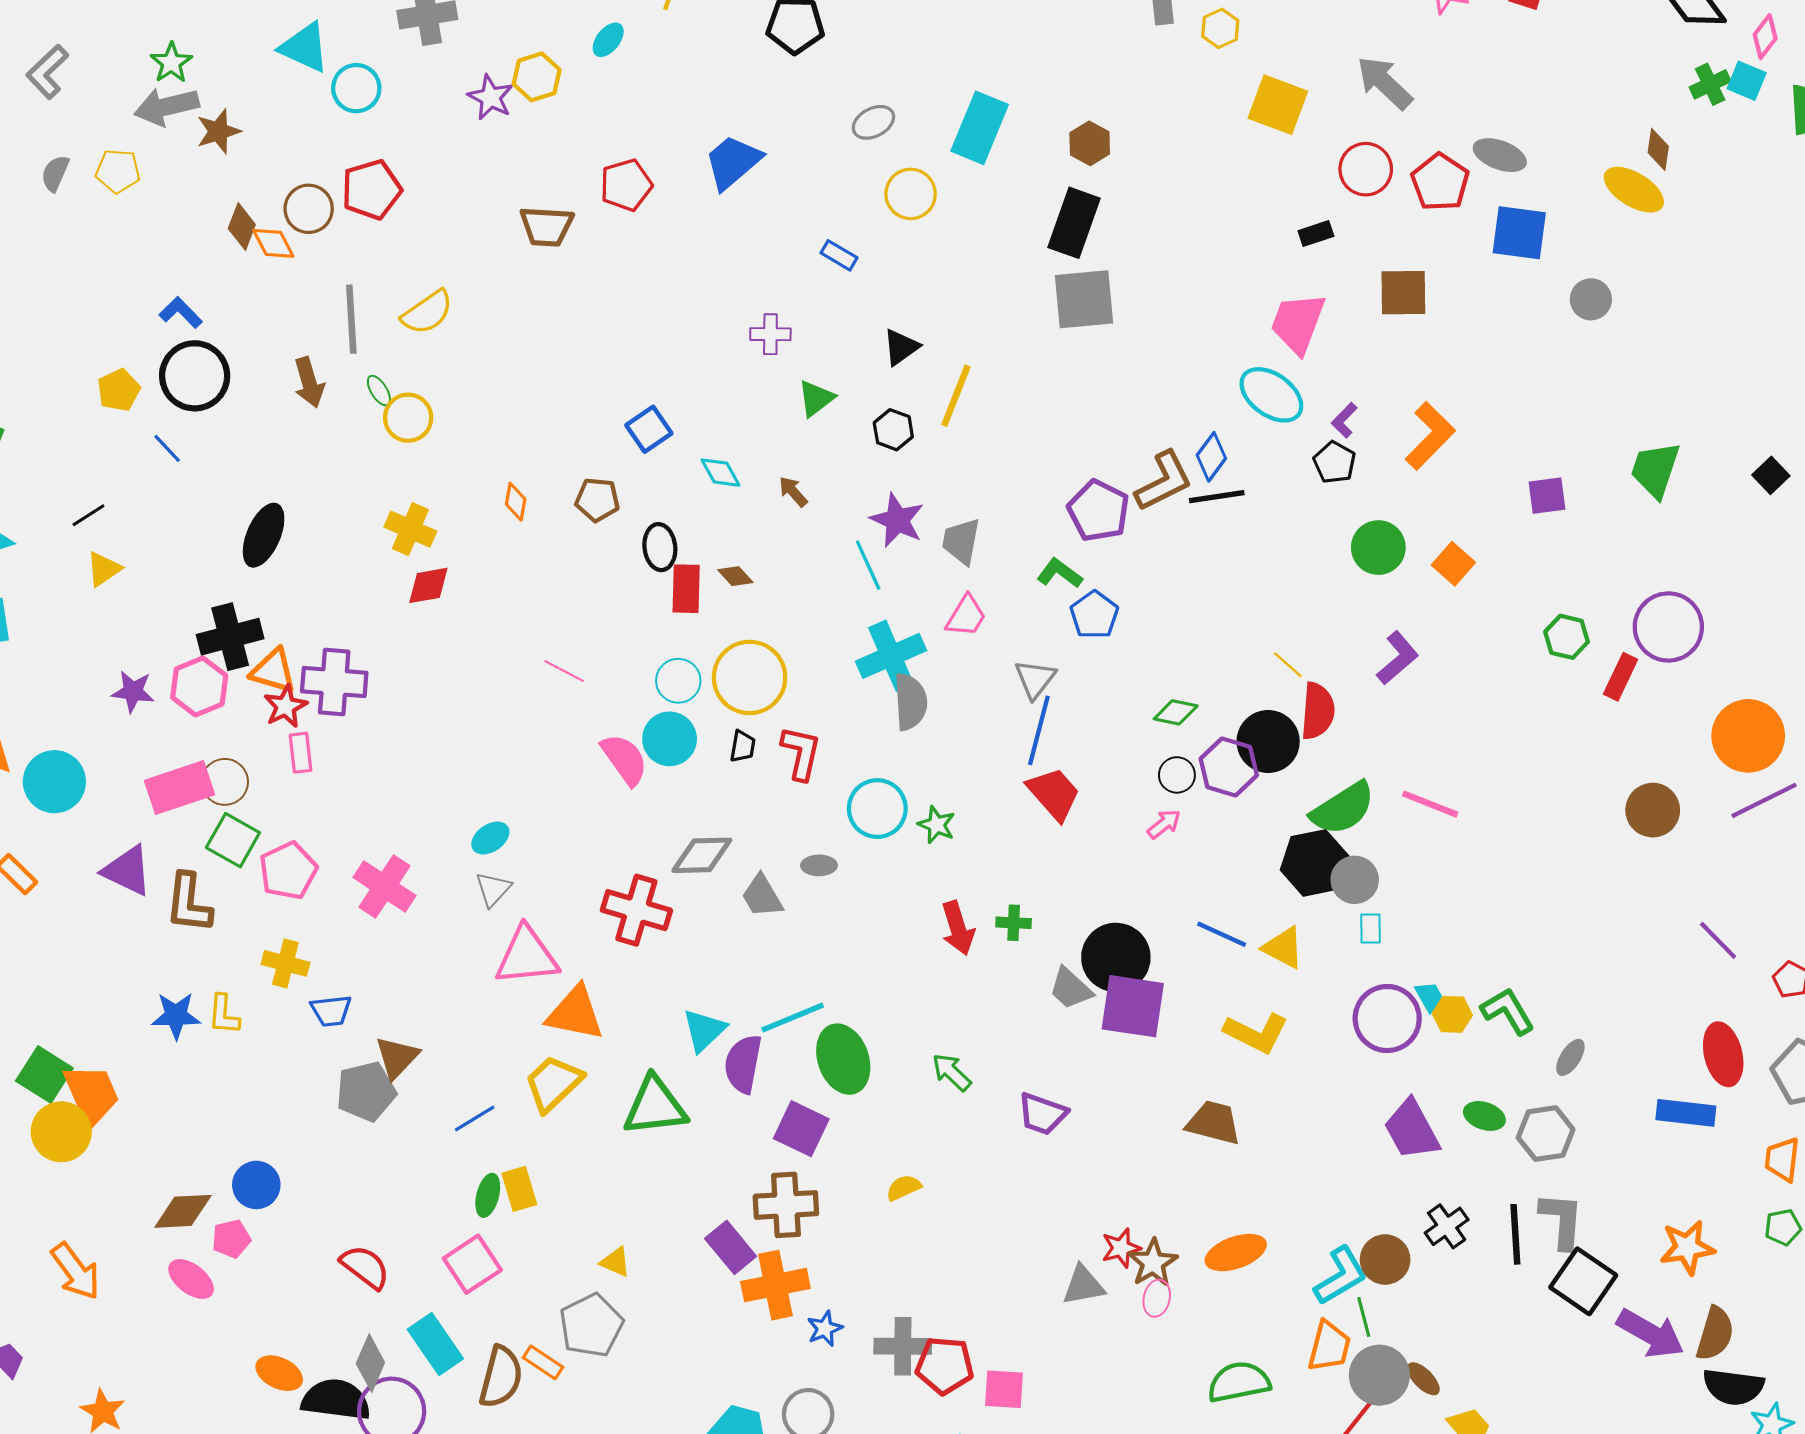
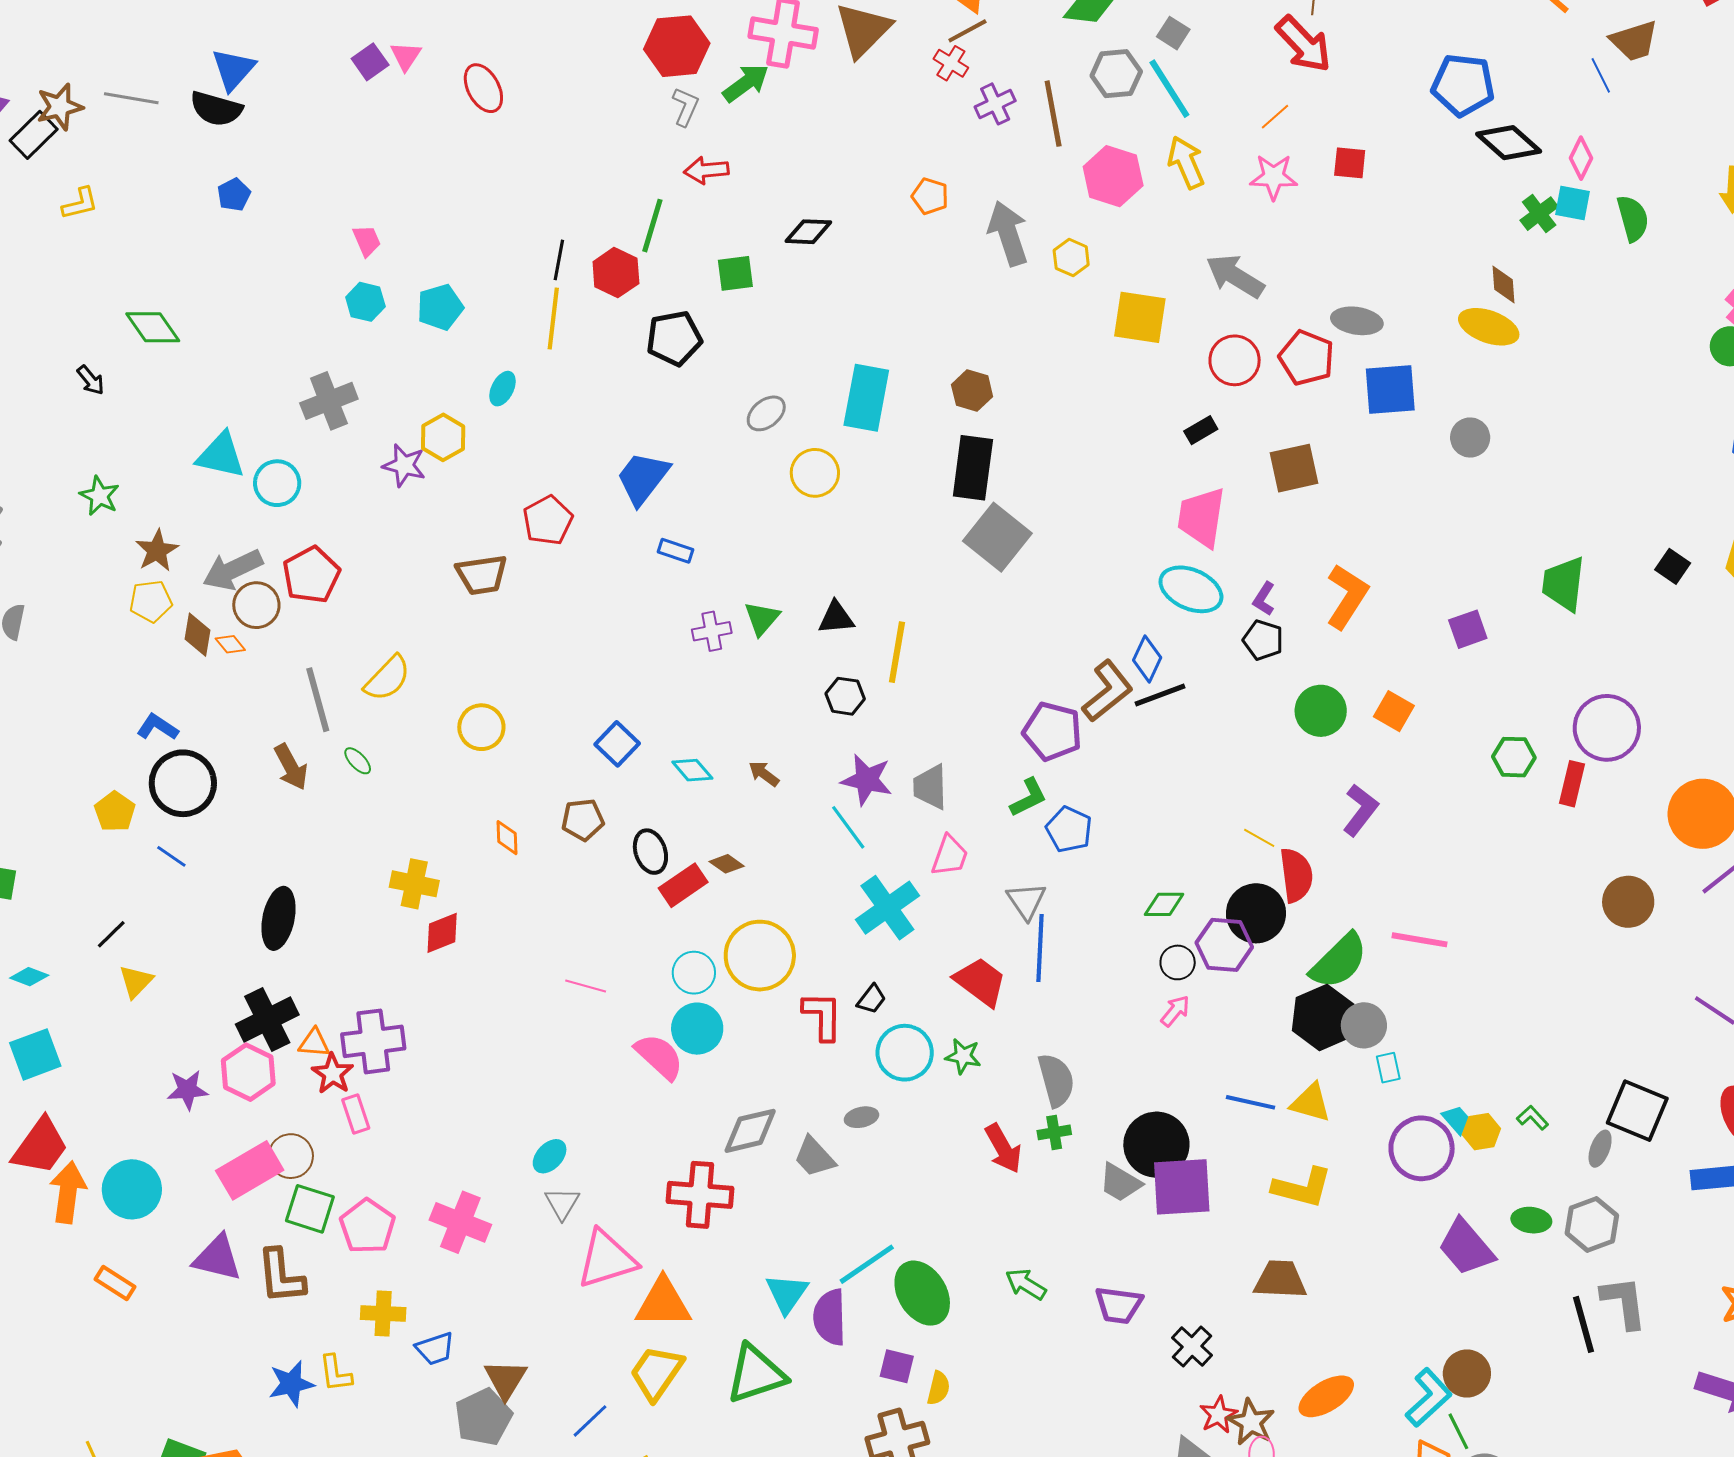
gray arrow: (167, 107) -> (233, 570), moved
yellow pentagon: (118, 171) -> (151, 601), moved
orange diamond: (273, 243) -> (230, 644), size x0.7
blue rectangle: (839, 255) -> (675, 551), moved
gray square: (1084, 299) -> (997, 537), turned -34
black triangle: (901, 347) -> (836, 618), turned 42
green triangle: (816, 398) -> (762, 618), moved
yellow circle: (408, 418) -> (481, 727), moved
green L-shape: (1060, 573) -> (1028, 797), turned 129
red rectangle: (686, 589) -> (683, 885), turned 66
orange triangle: (273, 671) -> (314, 1043), size x0.7
gray semicircle: (910, 702) -> (1056, 1080), moved
black trapezoid: (743, 746) -> (871, 999), moved, turned 40
red trapezoid: (1054, 794) -> (980, 982), moved
green L-shape: (1508, 1011) -> (1532, 1118), size x0.6
purple square: (801, 1129) -> (897, 1366), size x0.7
yellow semicircle: (904, 1188) -> (938, 1388), moved, turned 140
black cross: (1447, 1226) -> (1192, 1347), moved
black square: (1583, 1281) -> (1637, 1111), moved

